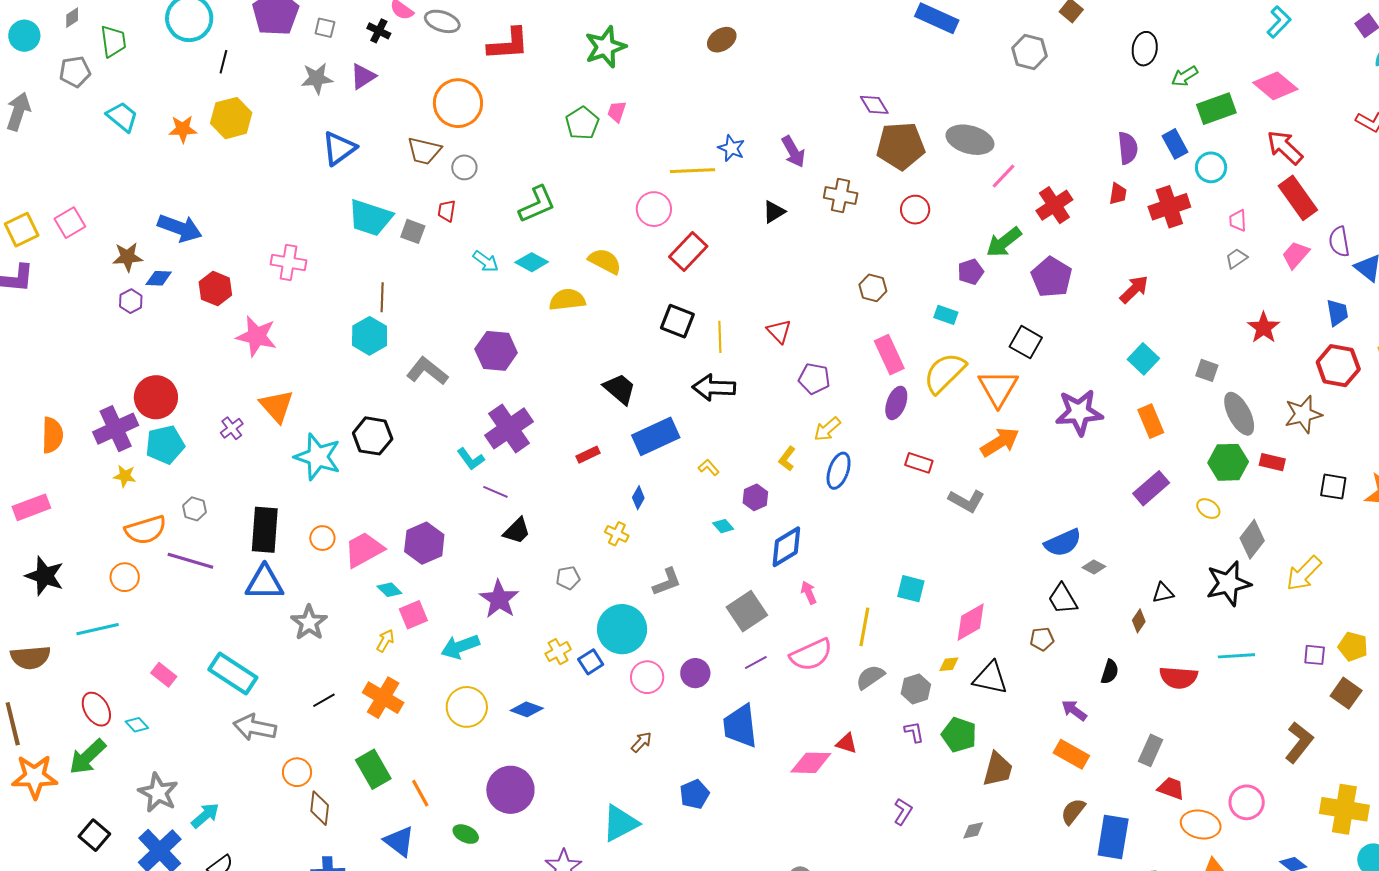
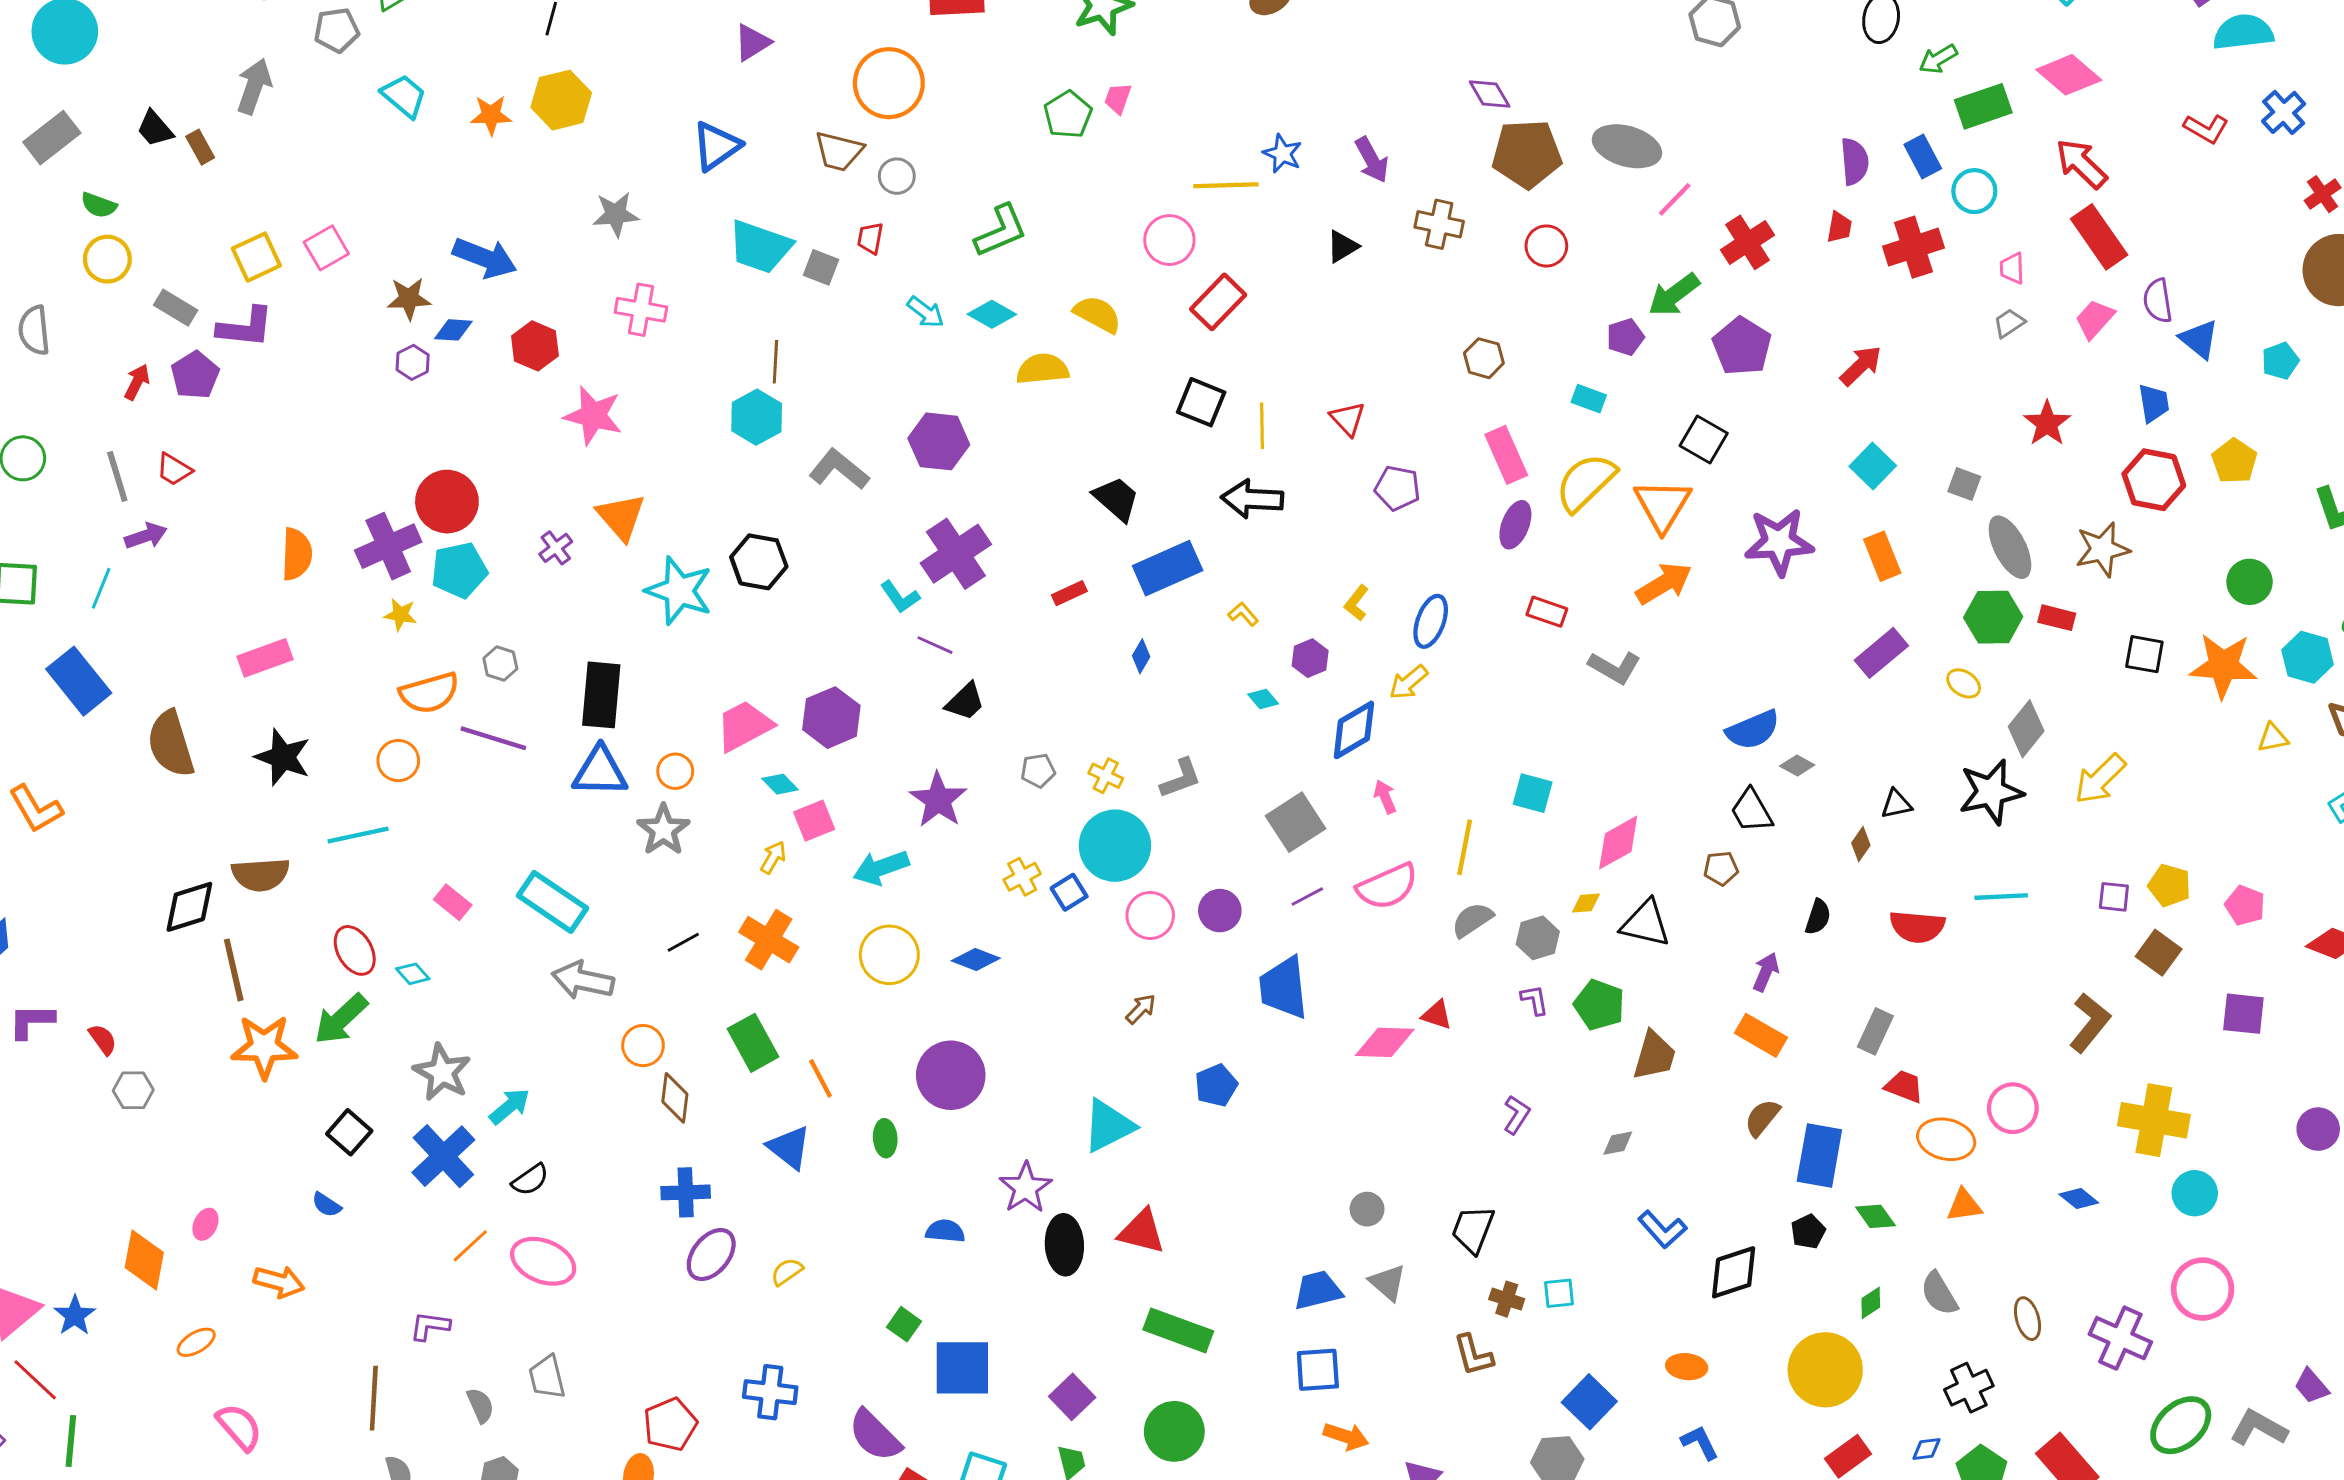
gray star: (317, 78) -> (616, 214), moved
yellow arrow: (827, 429) -> (1409, 682), moved
yellow cross: (617, 534) -> (1106, 776), moved
orange circle: (322, 538) -> (675, 771), moved
purple arrow: (1074, 710) -> (1766, 972), turned 76
green ellipse: (466, 834) -> (885, 1138), turned 60

